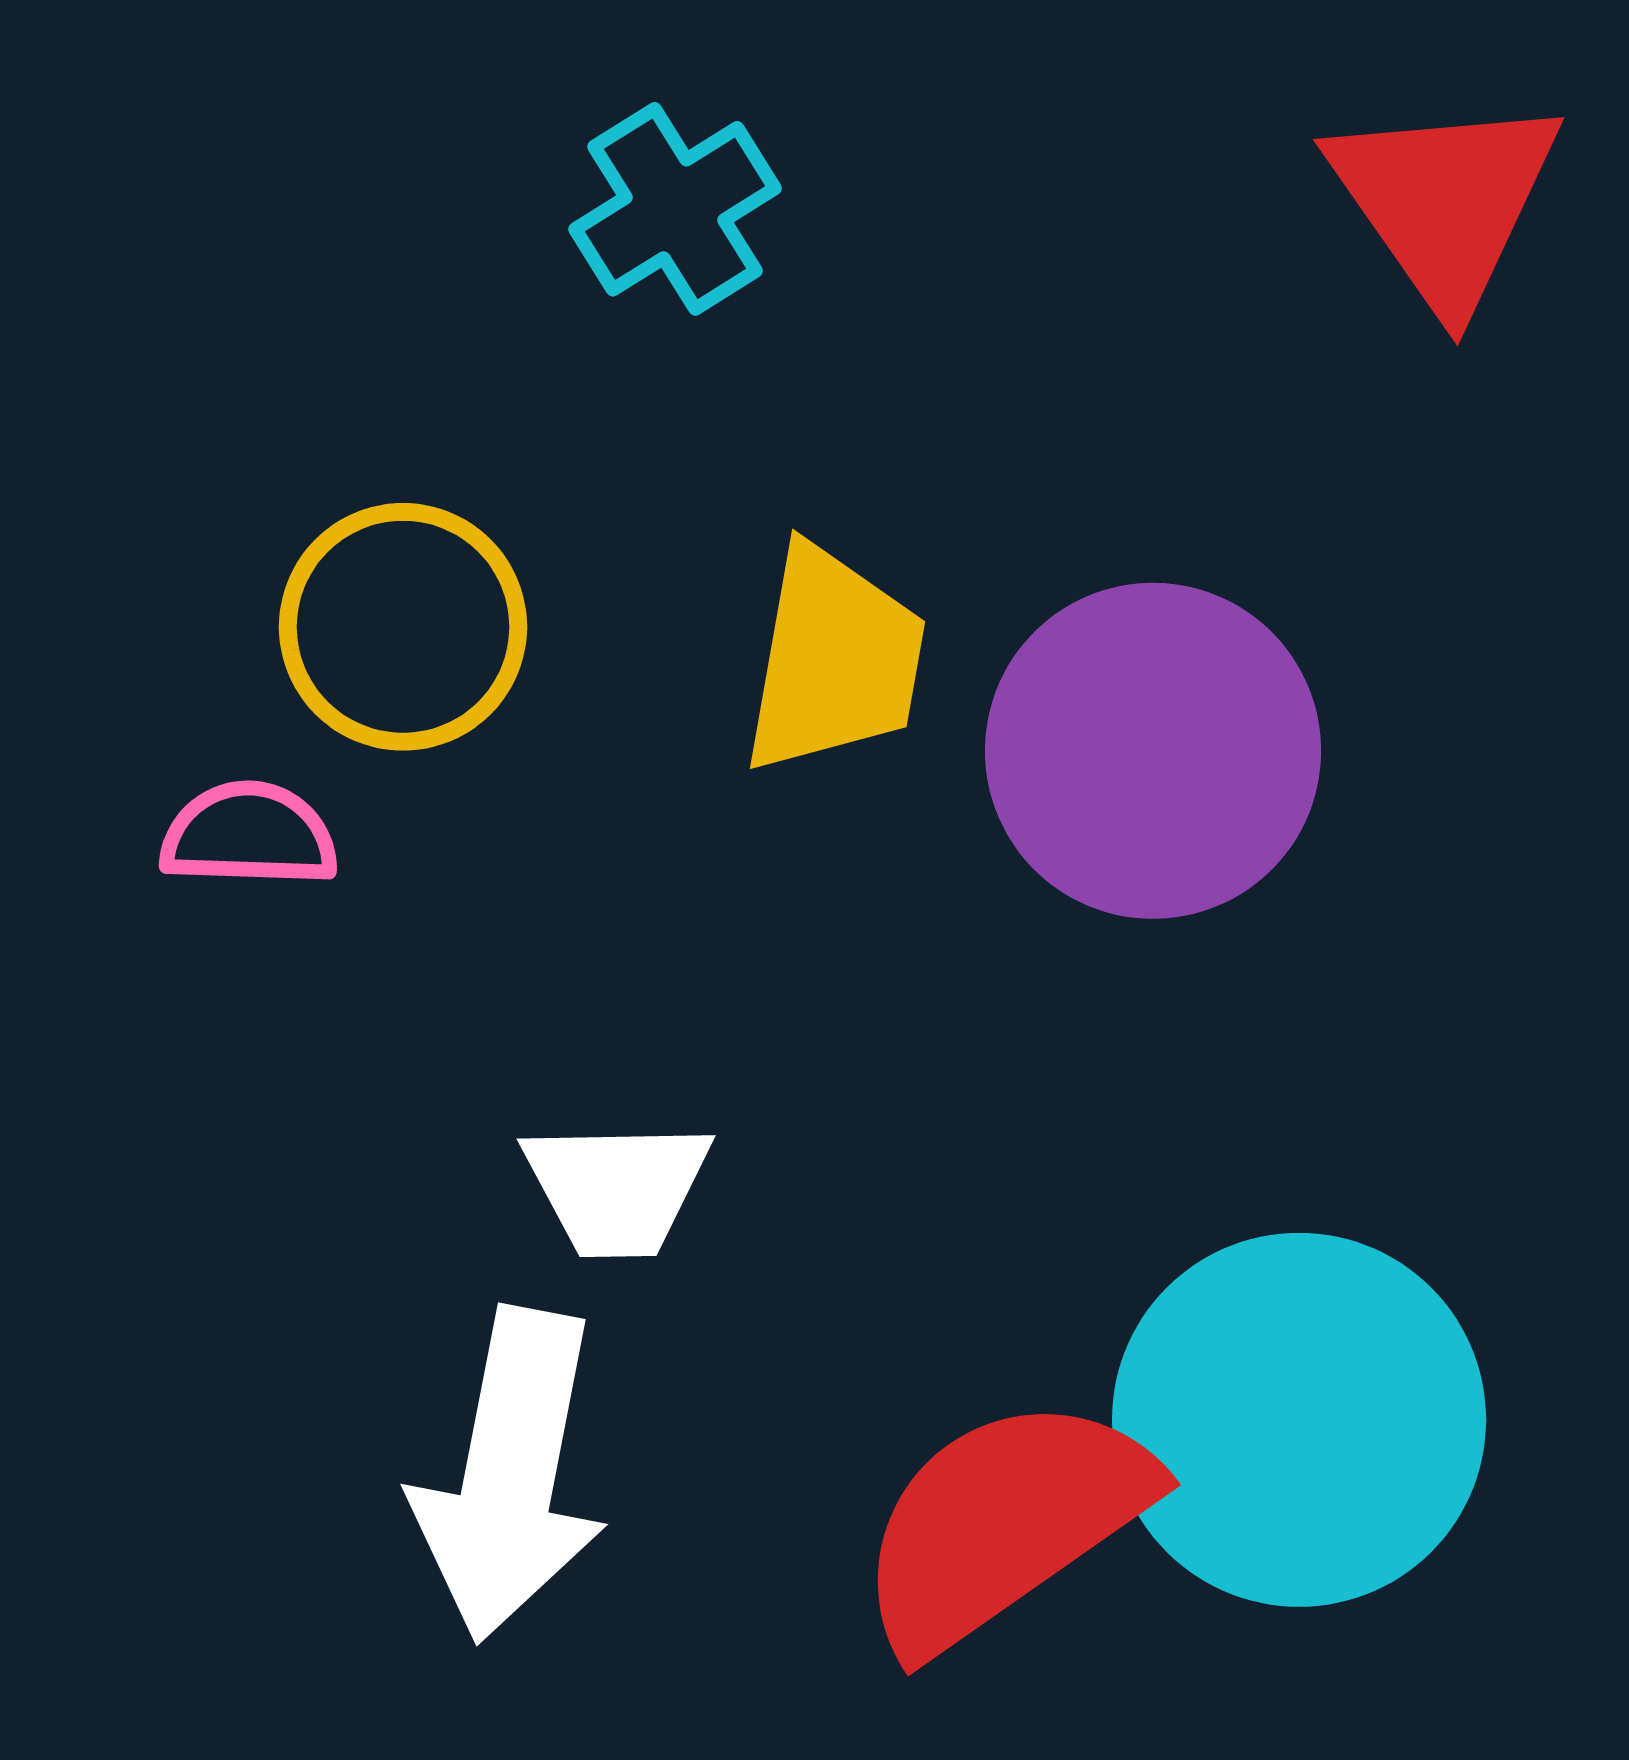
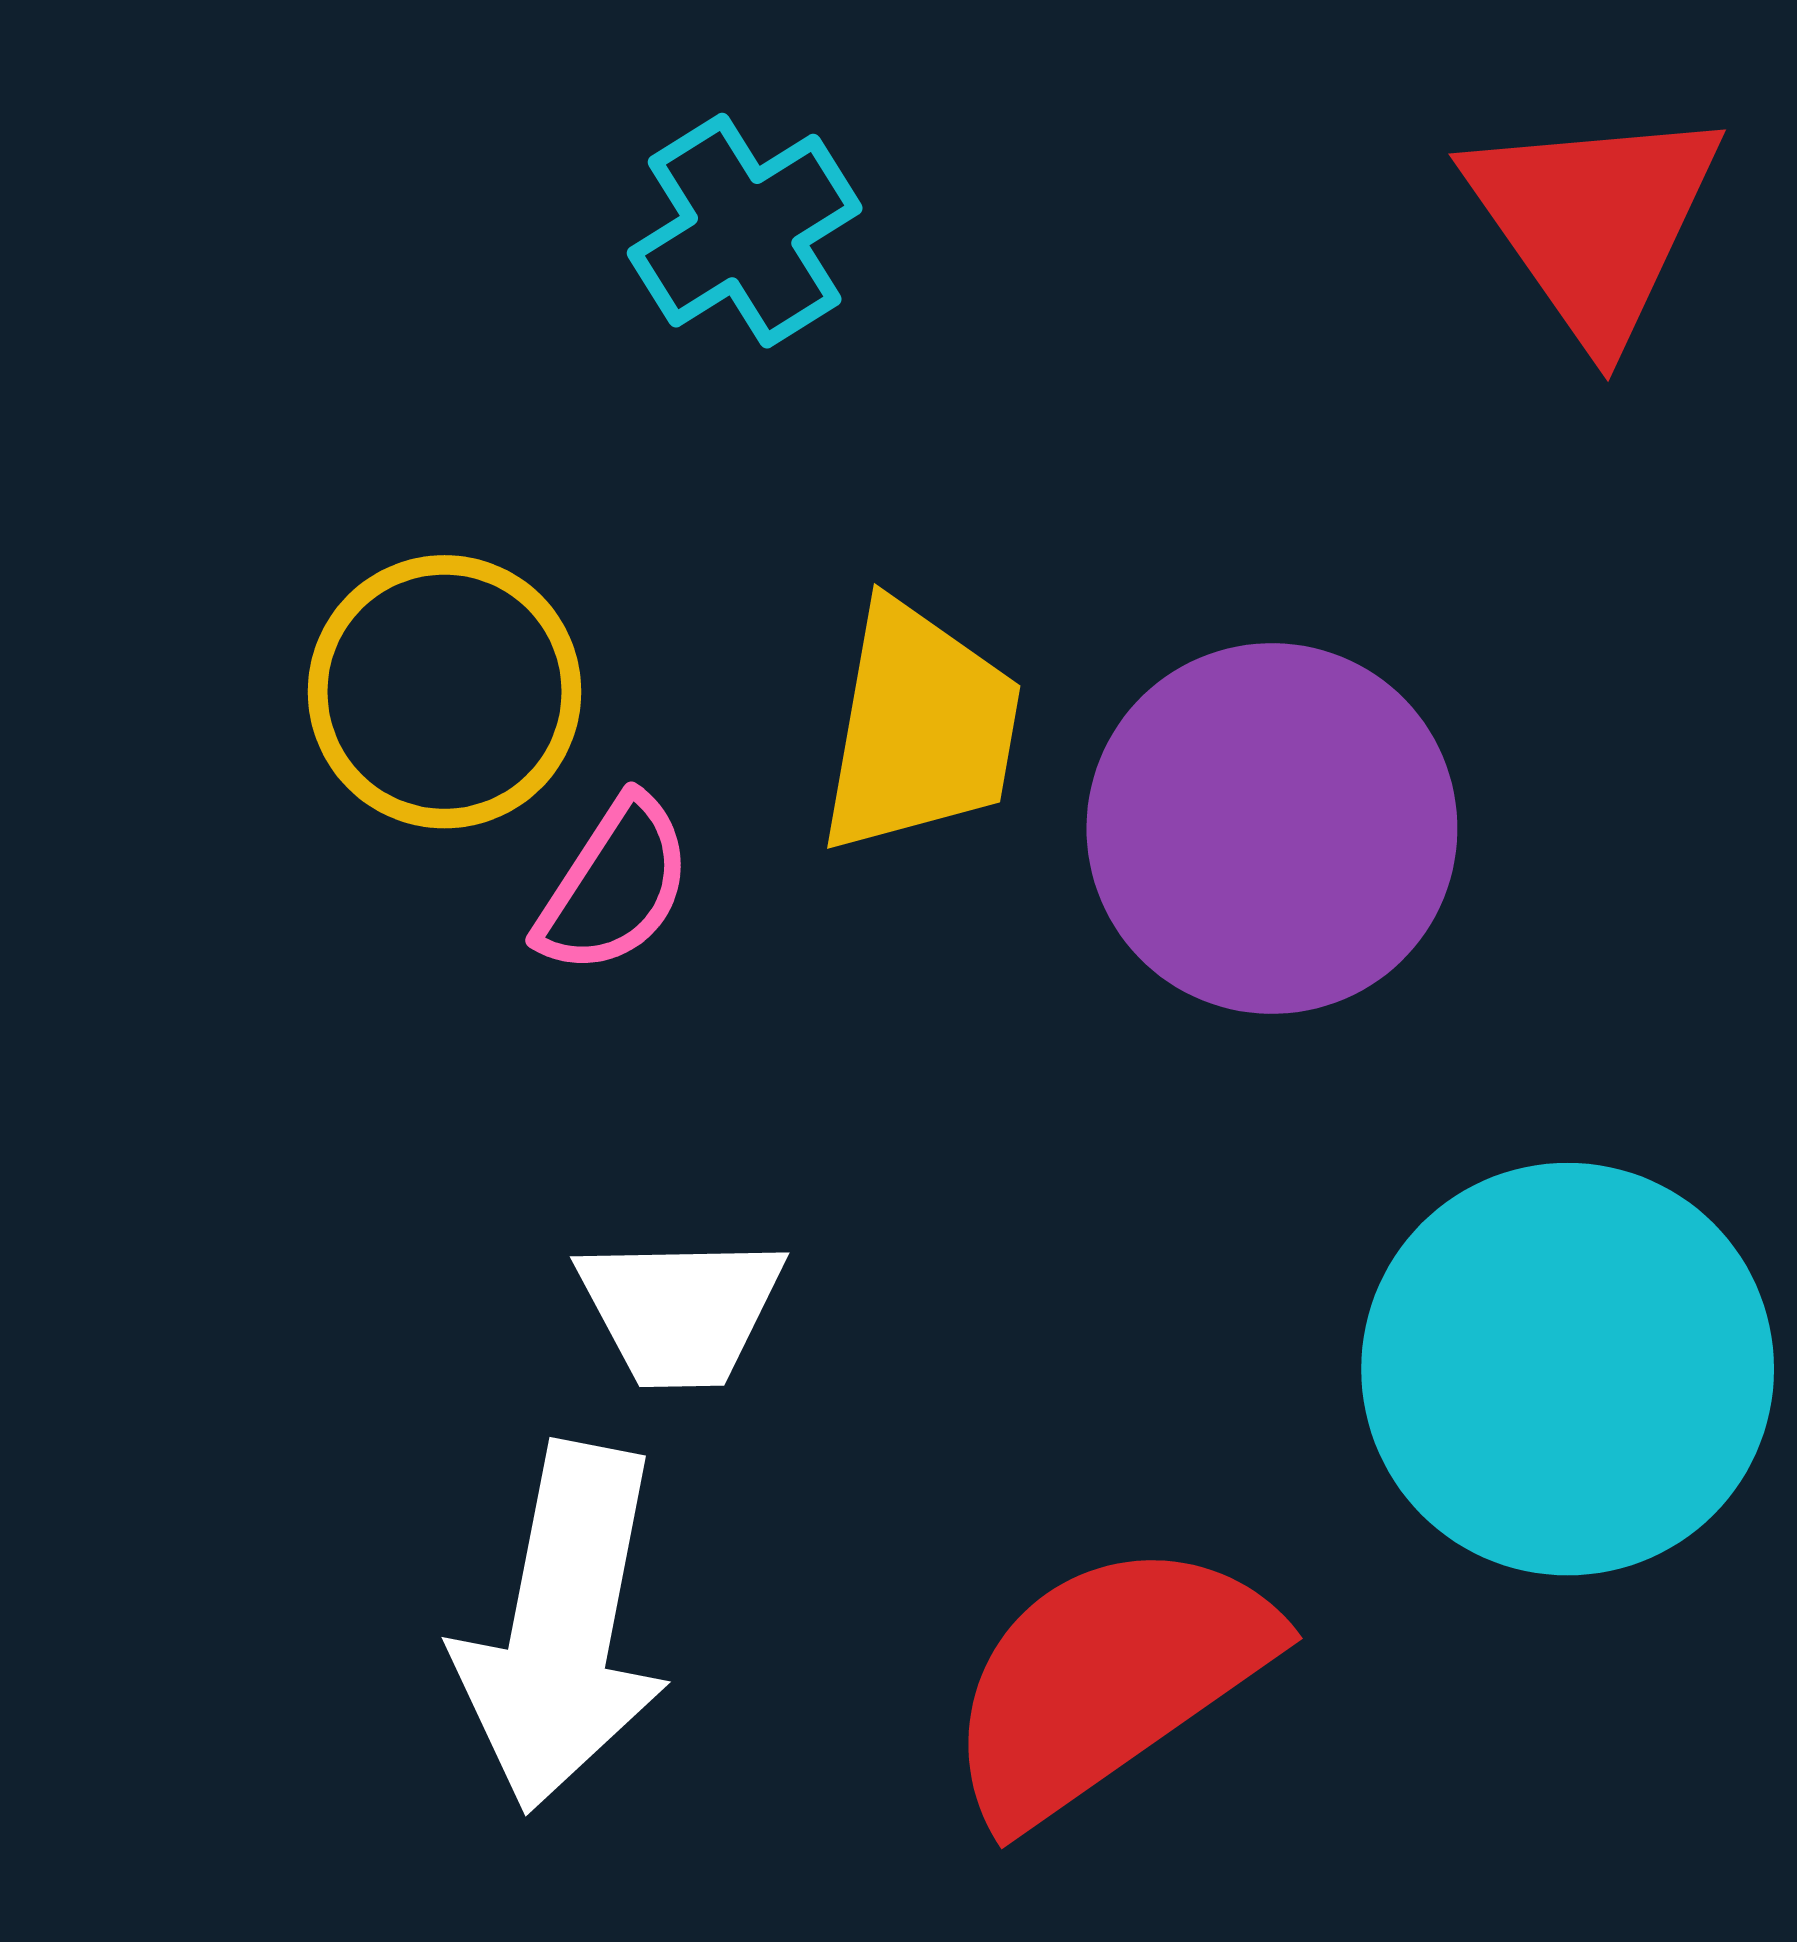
pink semicircle: (249, 835) -> (614, 886), moved, turned 121
cyan circle: (1299, 1420) -> (1568, 1369), moved

